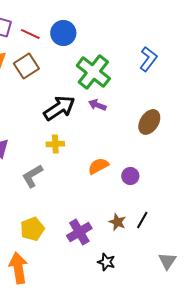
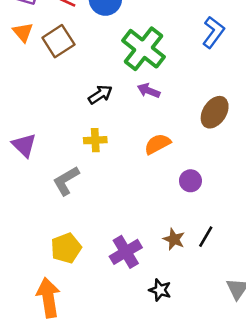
black arrow: (59, 108) -> (100, 94), size x0.6
orange semicircle: (98, 166) -> (157, 144), moved

